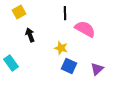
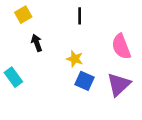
pink semicircle: (85, 29) -> (121, 47), moved, turned -140
purple triangle: (97, 69) -> (119, 84), size x1.5

